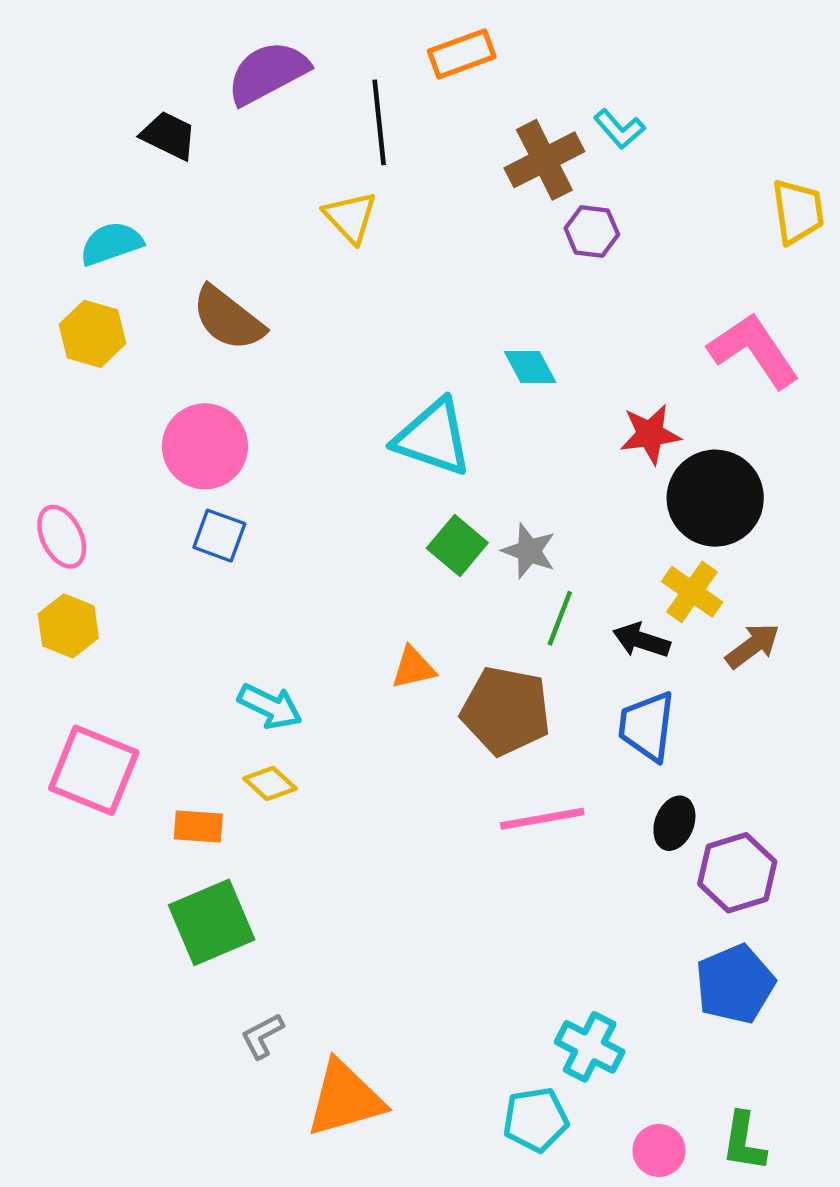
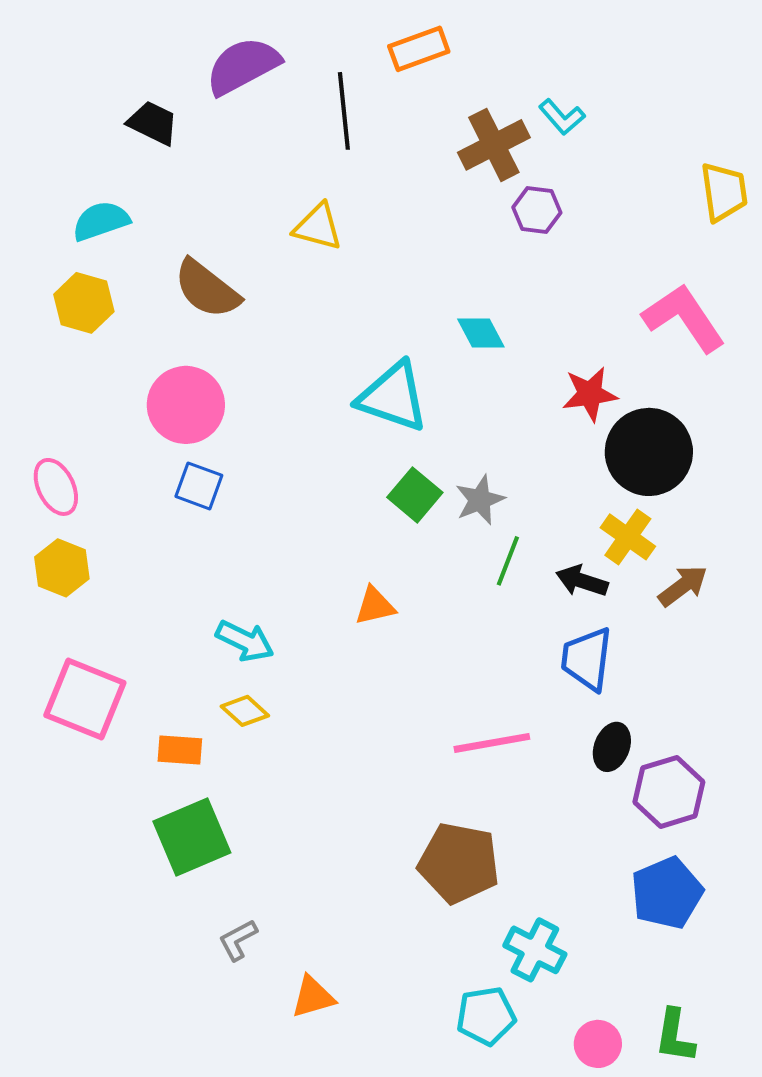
yellow triangle: (350, 217) -> (318, 227), moved, turned -32
gray star: (529, 551) -> (480, 500), turned 30
brown pentagon: (506, 711) -> (459, 863), moved
orange triangle: (345, 1099) -> (313, 997), size x0.6

